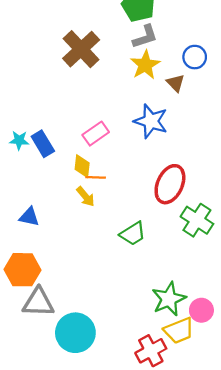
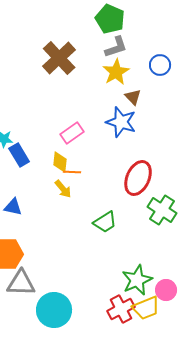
brown triangle: (176, 83) -> (133, 97), moved
blue rectangle: (43, 144) -> (19, 155), moved
red cross: (151, 351) -> (121, 309), moved

